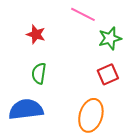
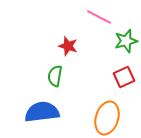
red star: (36, 34) -> (68, 46), moved

